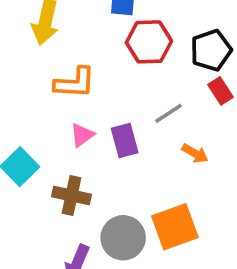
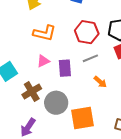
red hexagon: (149, 42) -> (87, 32), moved
brown cross: (72, 196) -> (32, 92), turned 36
gray circle: (123, 238) -> (56, 103), moved

